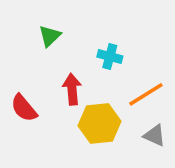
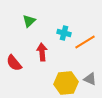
orange line: (146, 94) -> (85, 42), moved
yellow hexagon: (100, 124) -> (66, 83), moved

